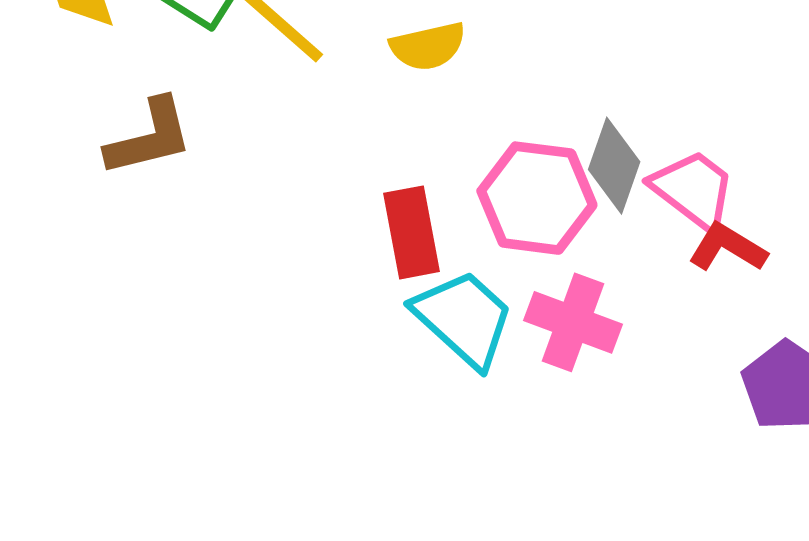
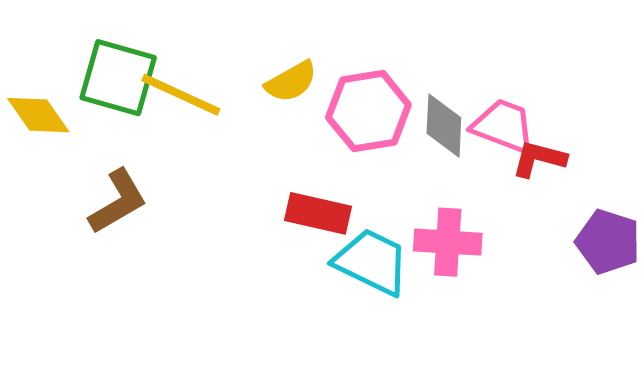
pink hexagon: (537, 198) -> (368, 111), moved
red rectangle: (411, 232) -> (318, 213), turned -50

